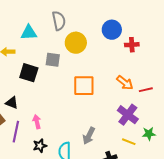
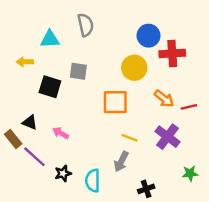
yellow circle: (76, 43) -> (134, 68), moved
red cross: (132, 45) -> (172, 53), size x1.5
pink arrow: (37, 122) -> (61, 133), moved, turned -48
purple line: (16, 132) -> (34, 157), turned -60
green star: (149, 134) -> (190, 173), moved
yellow line: (129, 142) -> (129, 138), moved

